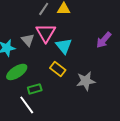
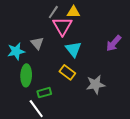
pink triangle: (46, 33) -> (62, 26), moved
green ellipse: (17, 72) -> (26, 75), turned -55

